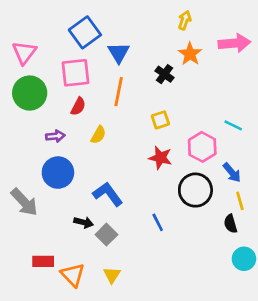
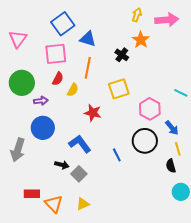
pink arrow: (235, 43) -> (167, 20), moved
blue triangle: (119, 53) -> (88, 39), turned -42
green circle: (30, 93) -> (22, 83), moved
yellow square: (160, 120) -> (119, 89), size x1.5
cyan line: (233, 125) -> (181, 93), moved
yellow semicircle: (98, 135) -> (73, 90), moved
red star: (160, 158) -> (93, 113), moved
gray arrow: (24, 202) -> (18, 150), turned 60
blue line: (158, 222) -> (117, 155), moved
yellow triangle: (112, 275) -> (83, 204), turned 32

